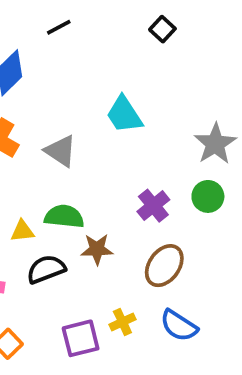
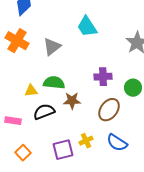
gray triangle: (61, 151) -> (52, 47), turned 48
green circle: (208, 196) -> (133, 88), moved
purple cross: (153, 206) -> (103, 77), turned 36

